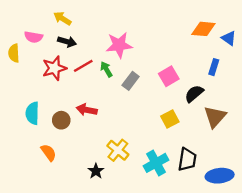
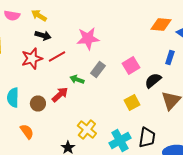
pink semicircle: (34, 37) -> (12, 16), moved
green arrow: (106, 69) -> (77, 80), moved, turned -40
red arrow: (87, 110) -> (60, 94), turned 126

